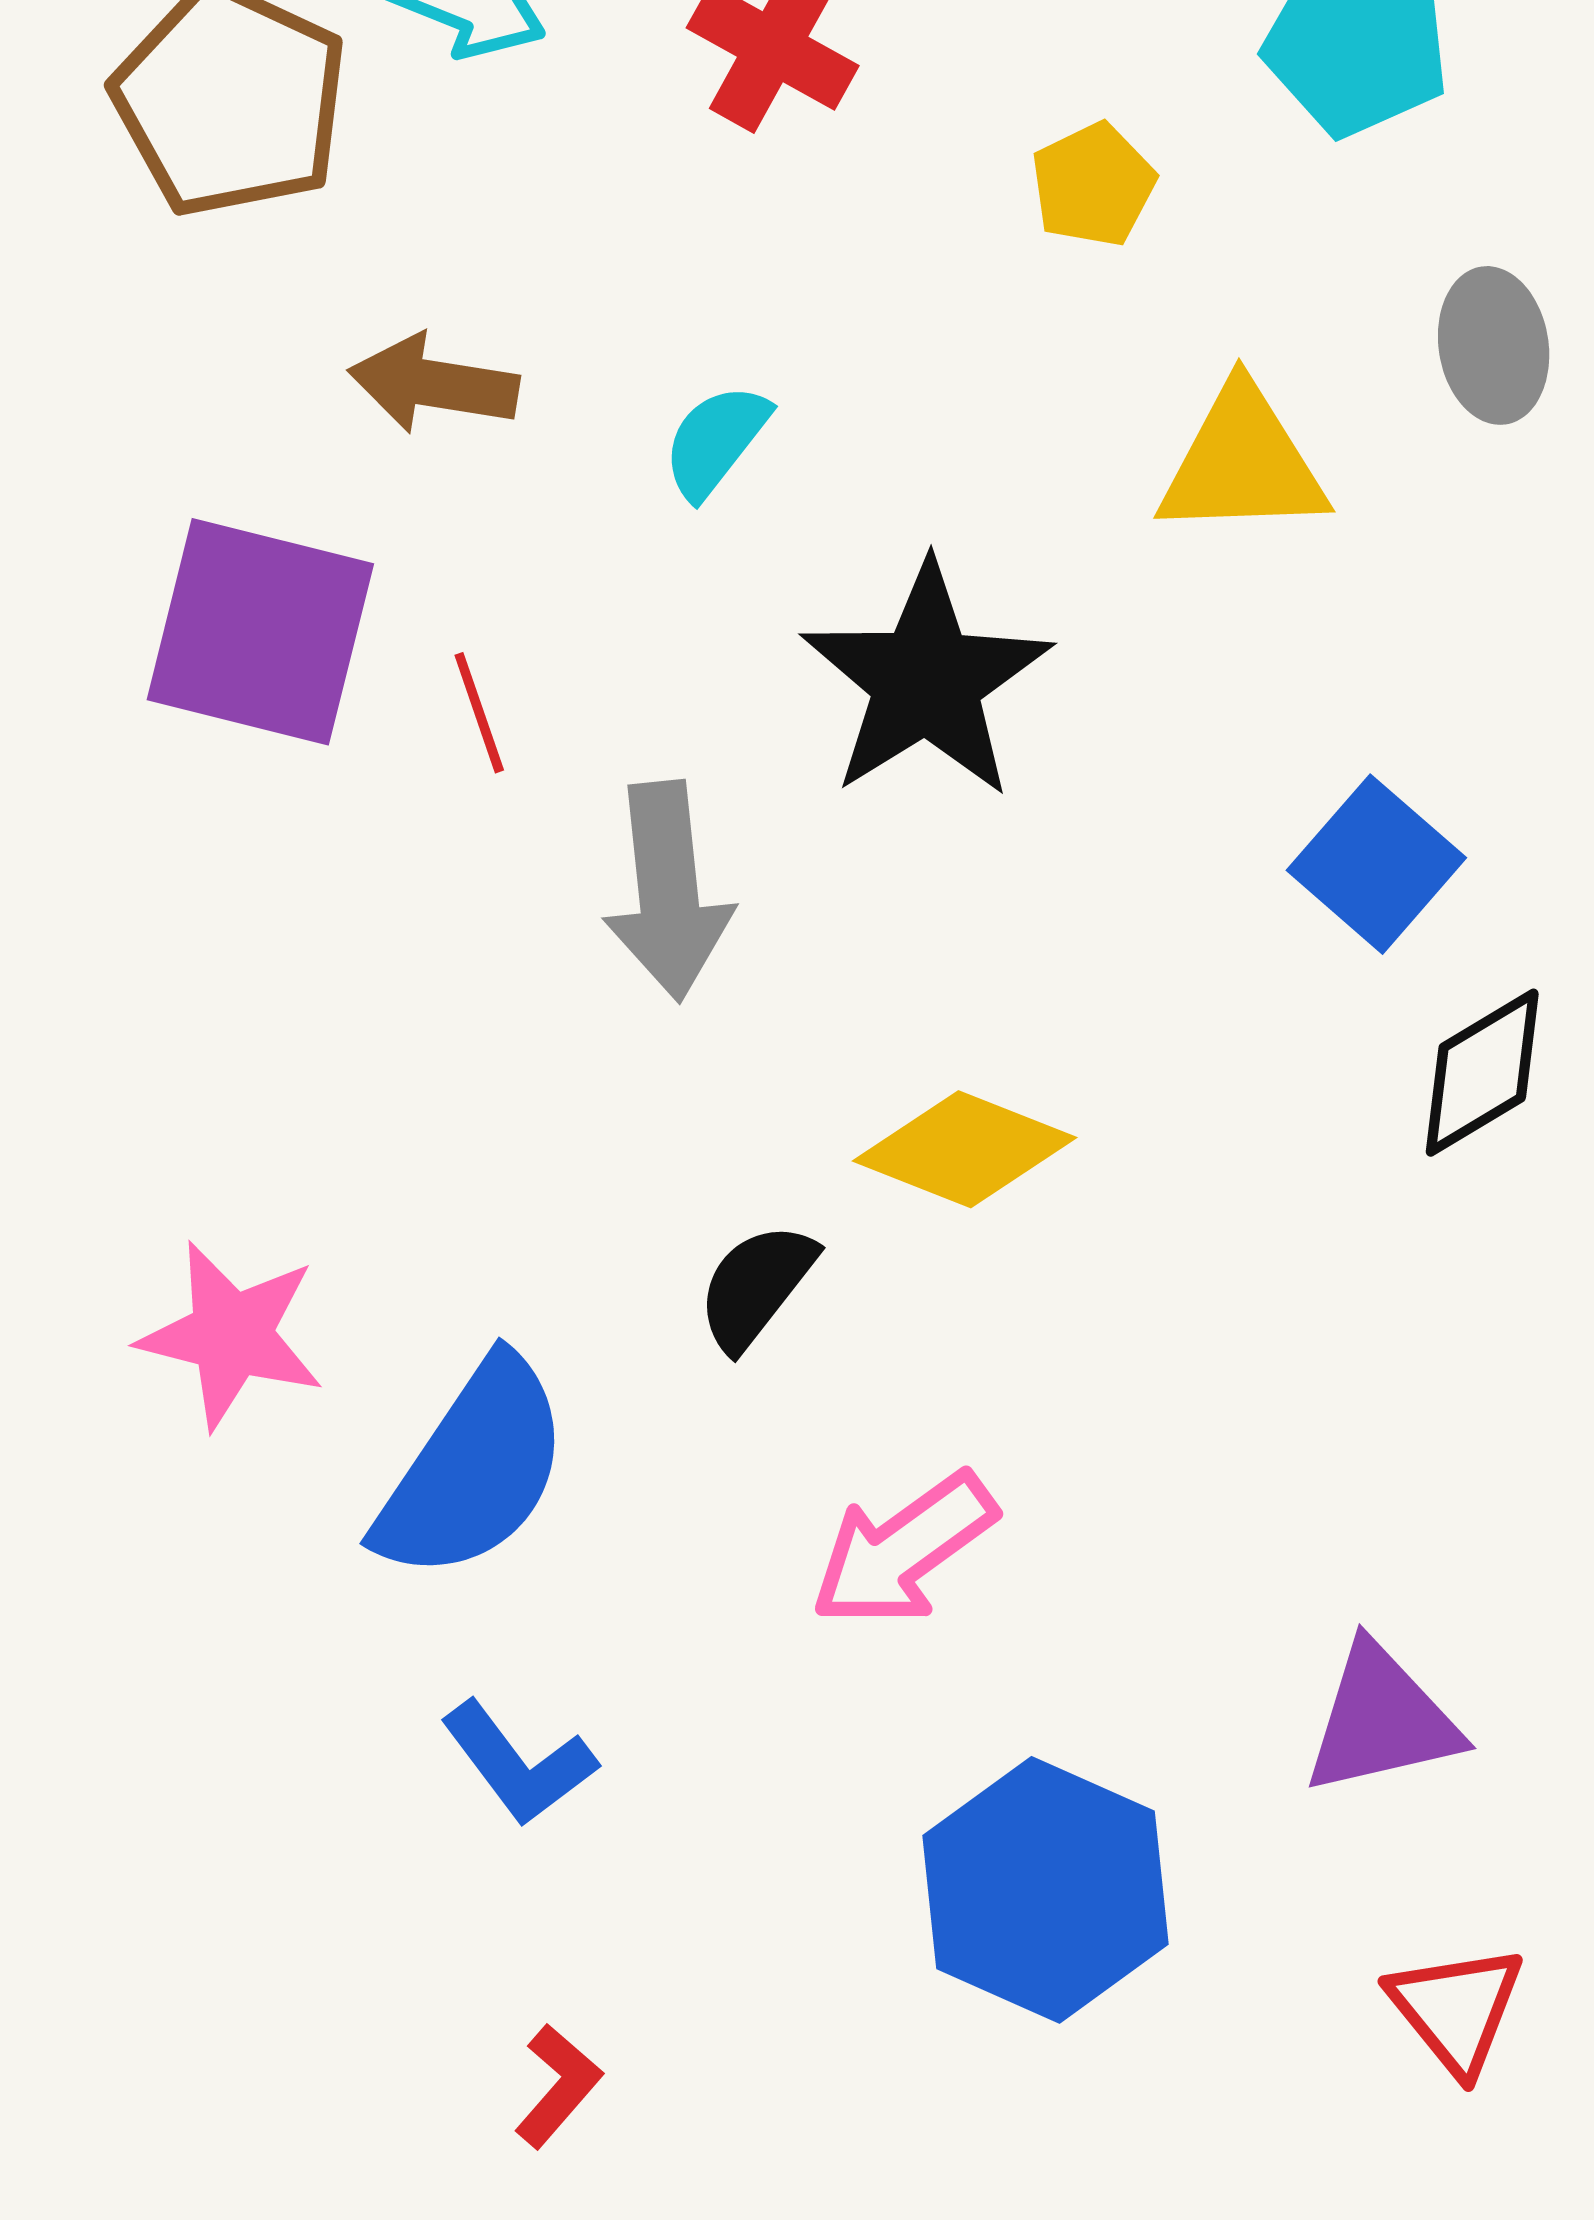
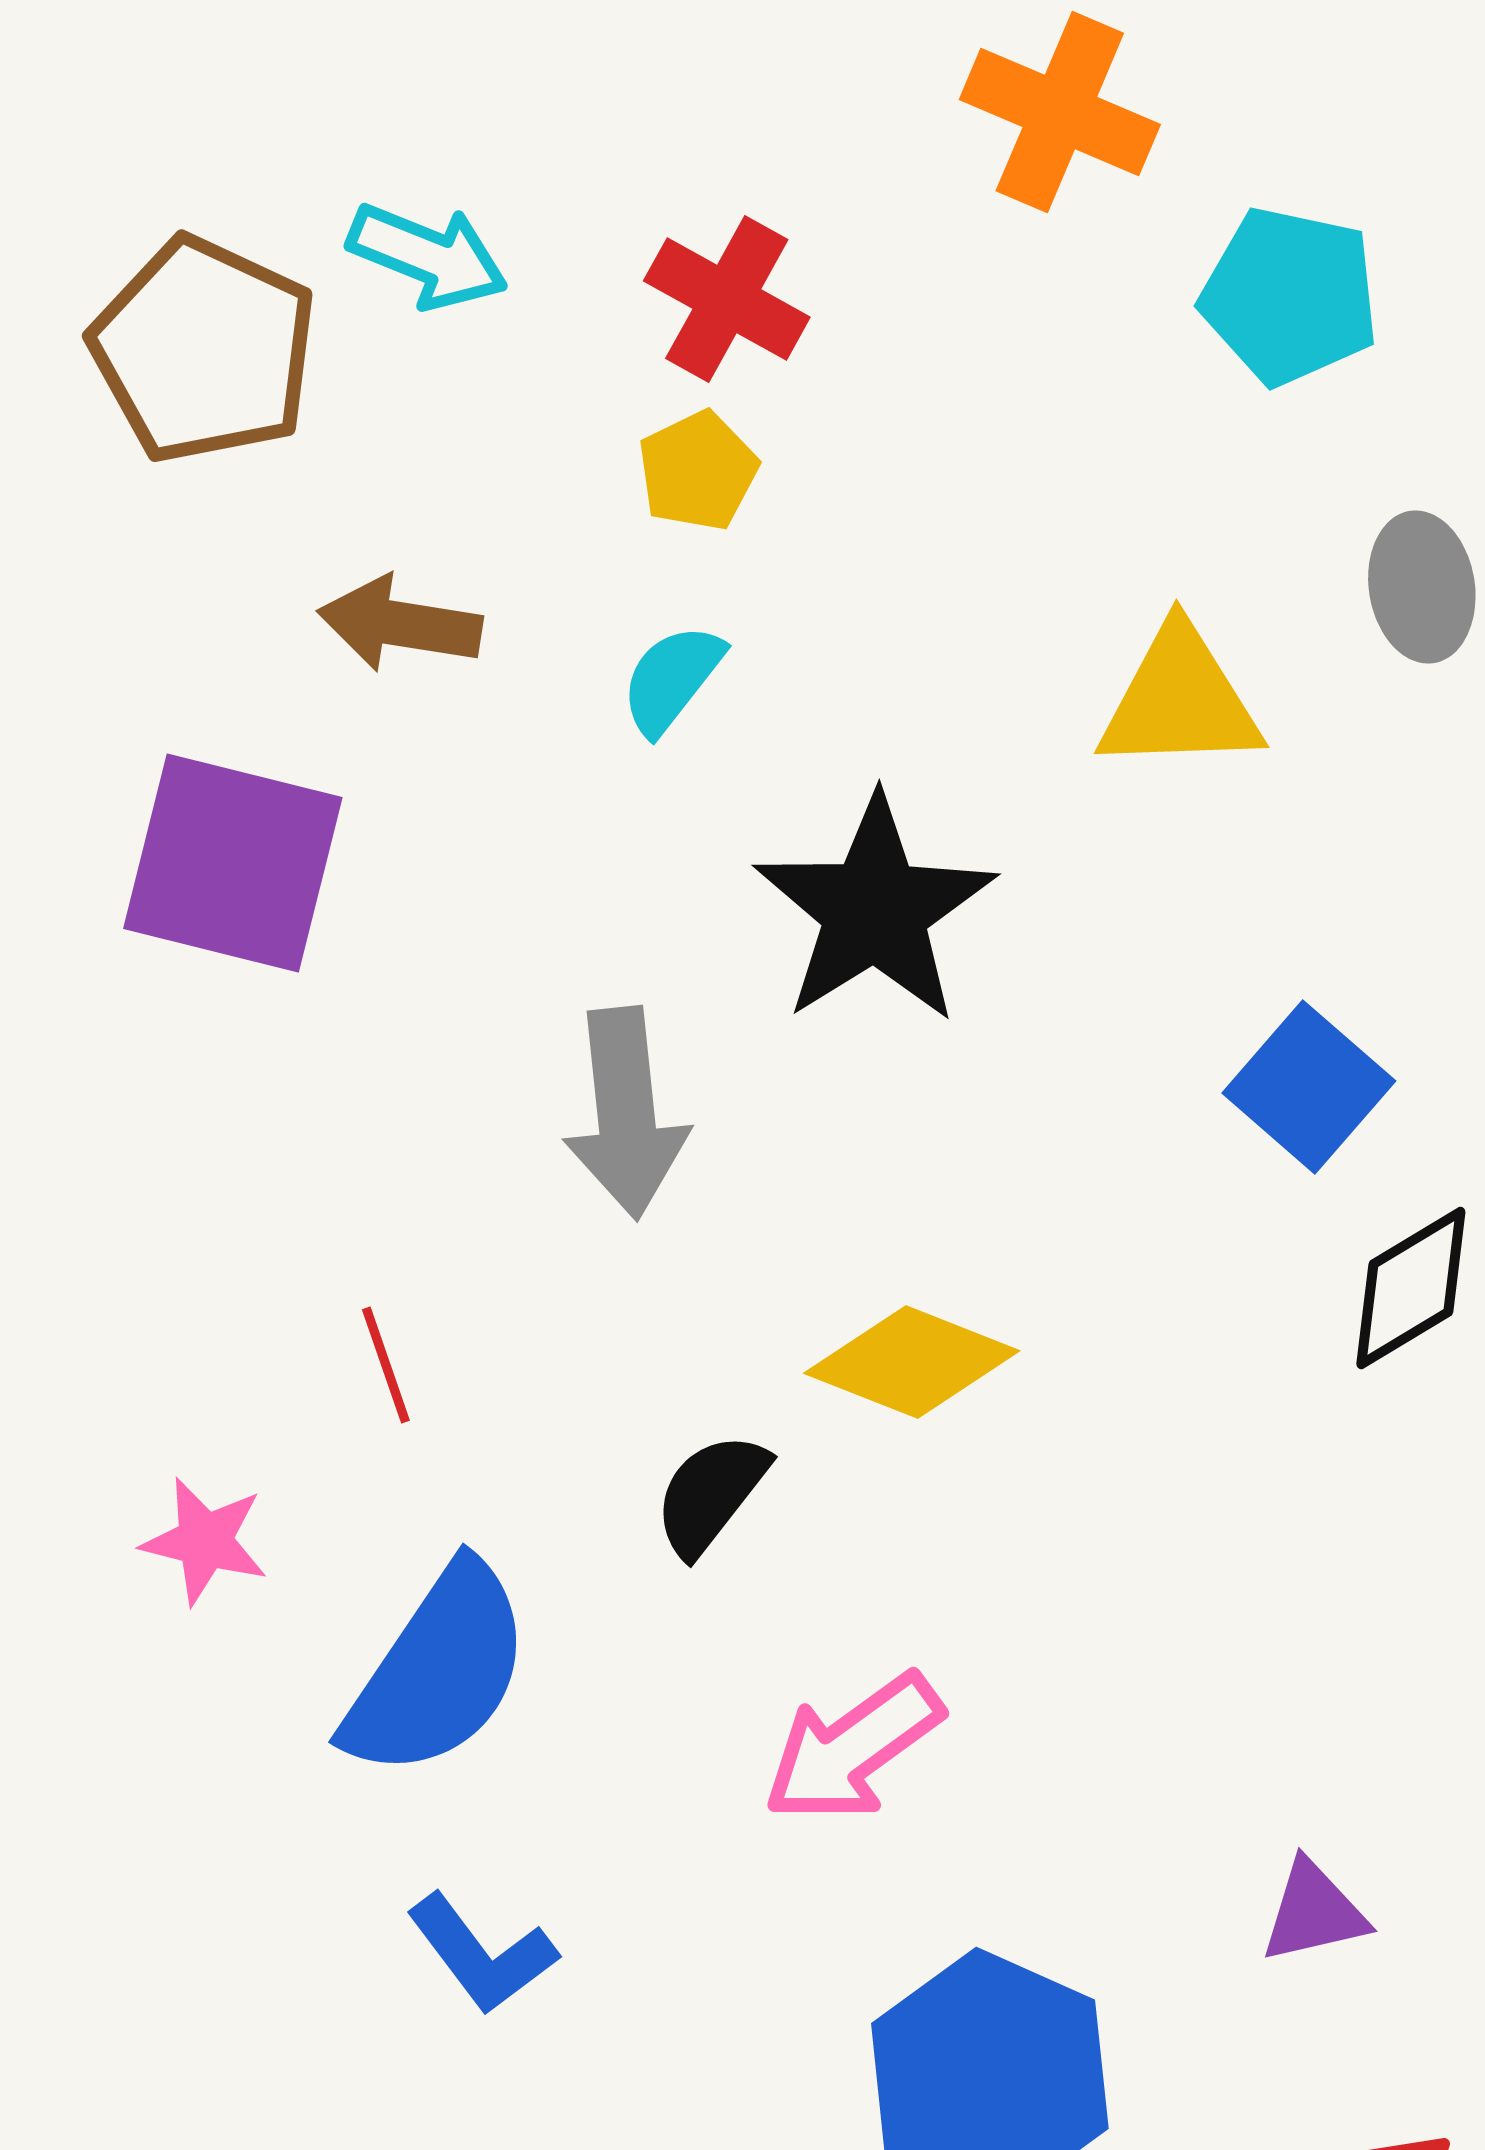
yellow pentagon: (1093, 185) -> (698, 471), moved
red line: (479, 713) -> (386, 1365), moved
pink star: (231, 1335) -> (205, 1541), size x0.7
purple triangle: (1382, 1720) -> (1314, 1912), size x0.7

